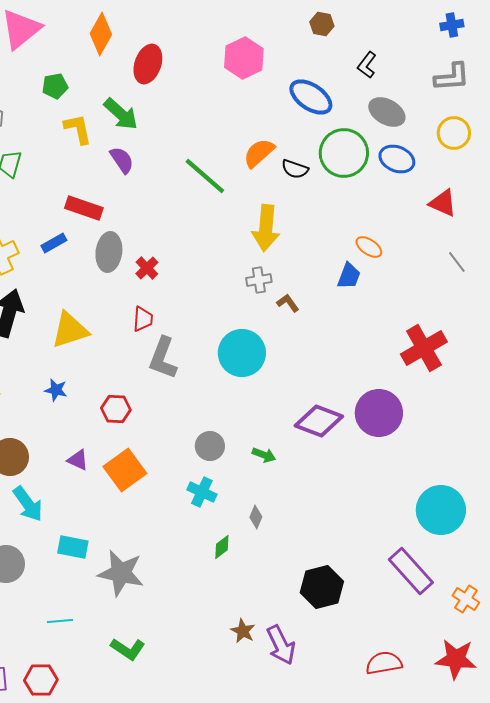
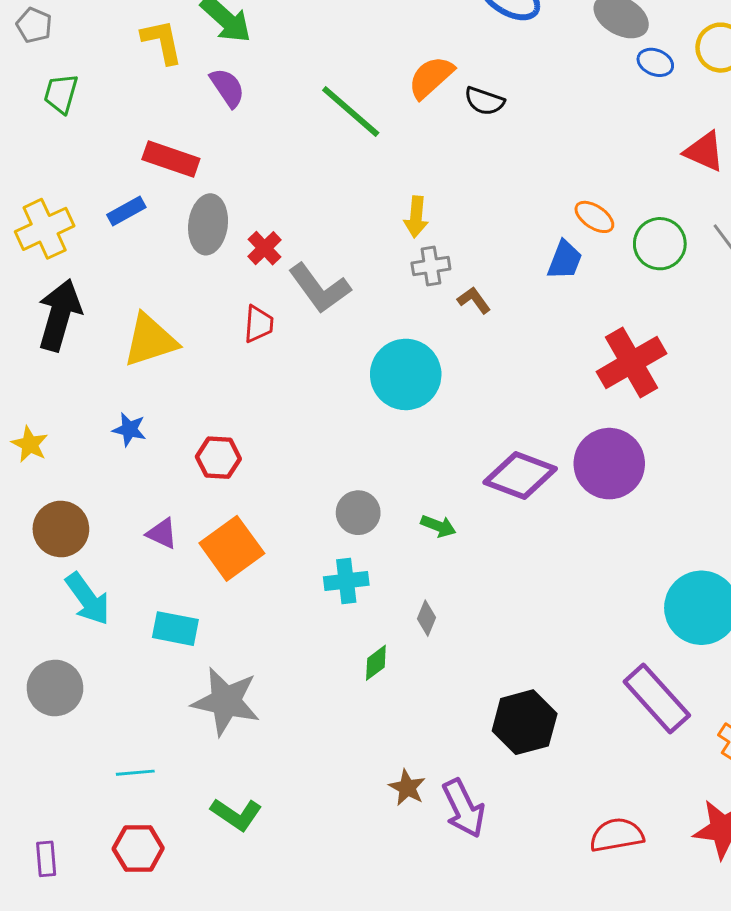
green circle: (344, 153) -> (660, 244), moved, size x0.7
blue ellipse: (397, 159) -> (655, 62), moved, size x0.7
yellow arrow: (266, 228) -> (416, 217), moved, size x0.6
red cross: (424, 348) -> (632, 363), moved
gray L-shape: (163, 358) -> (319, 288), moved, turned -57
cyan cross: (202, 492) -> (346, 581), turned -32
cyan rectangle: (73, 547) -> (175, 629), moved
red hexagon: (41, 680) -> (138, 848), moved

